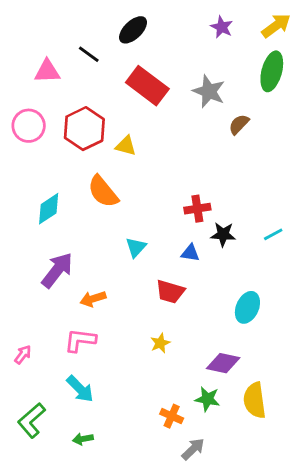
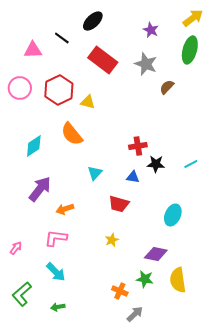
purple star: (222, 27) -> (151, 30), moved

